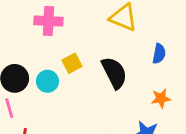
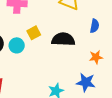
black semicircle: (114, 73) -> (63, 39), turned -60

